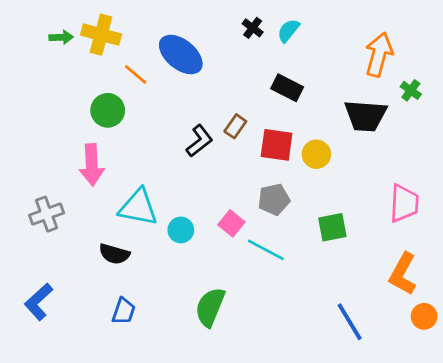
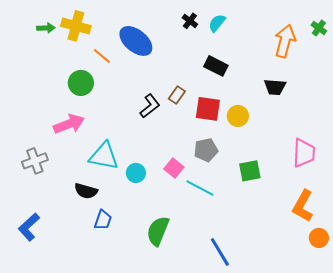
green cross: (411, 90) -> (319, 28), moved
black trapezoid: (366, 116) -> (275, 87), size x0.7
pink arrow: (92, 165) -> (69, 124), turned -108
blue trapezoid: (124, 311) -> (103, 220), moved
blue line: (350, 322) -> (220, 252), moved

